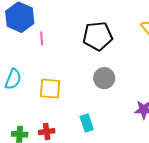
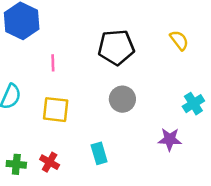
pink line: (42, 38) -> (53, 63), moved
red cross: (47, 132) -> (50, 162), turned 35

